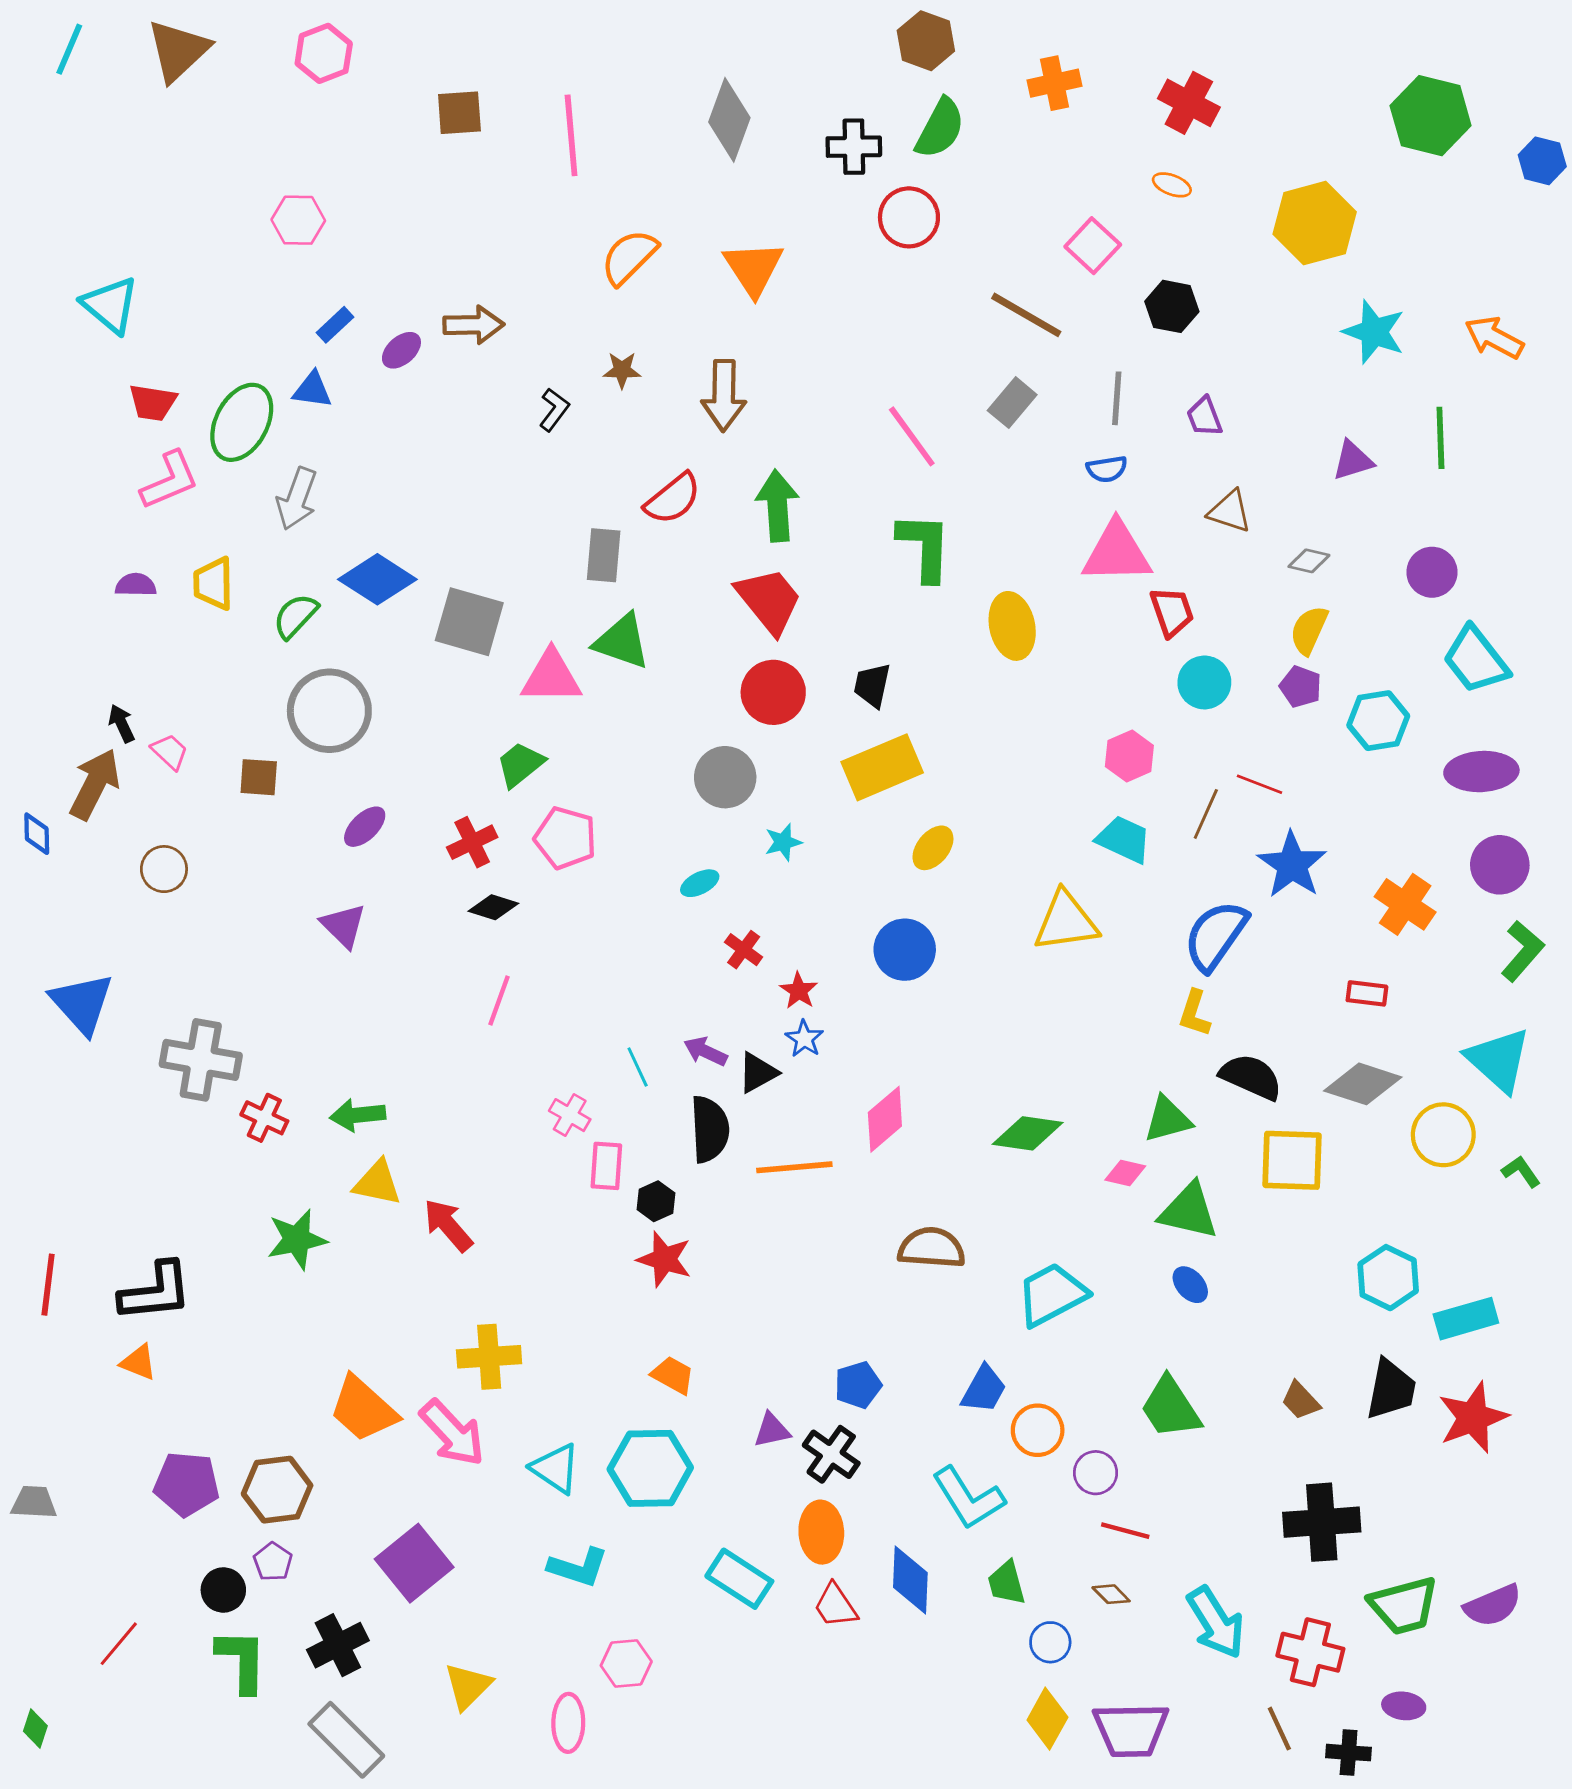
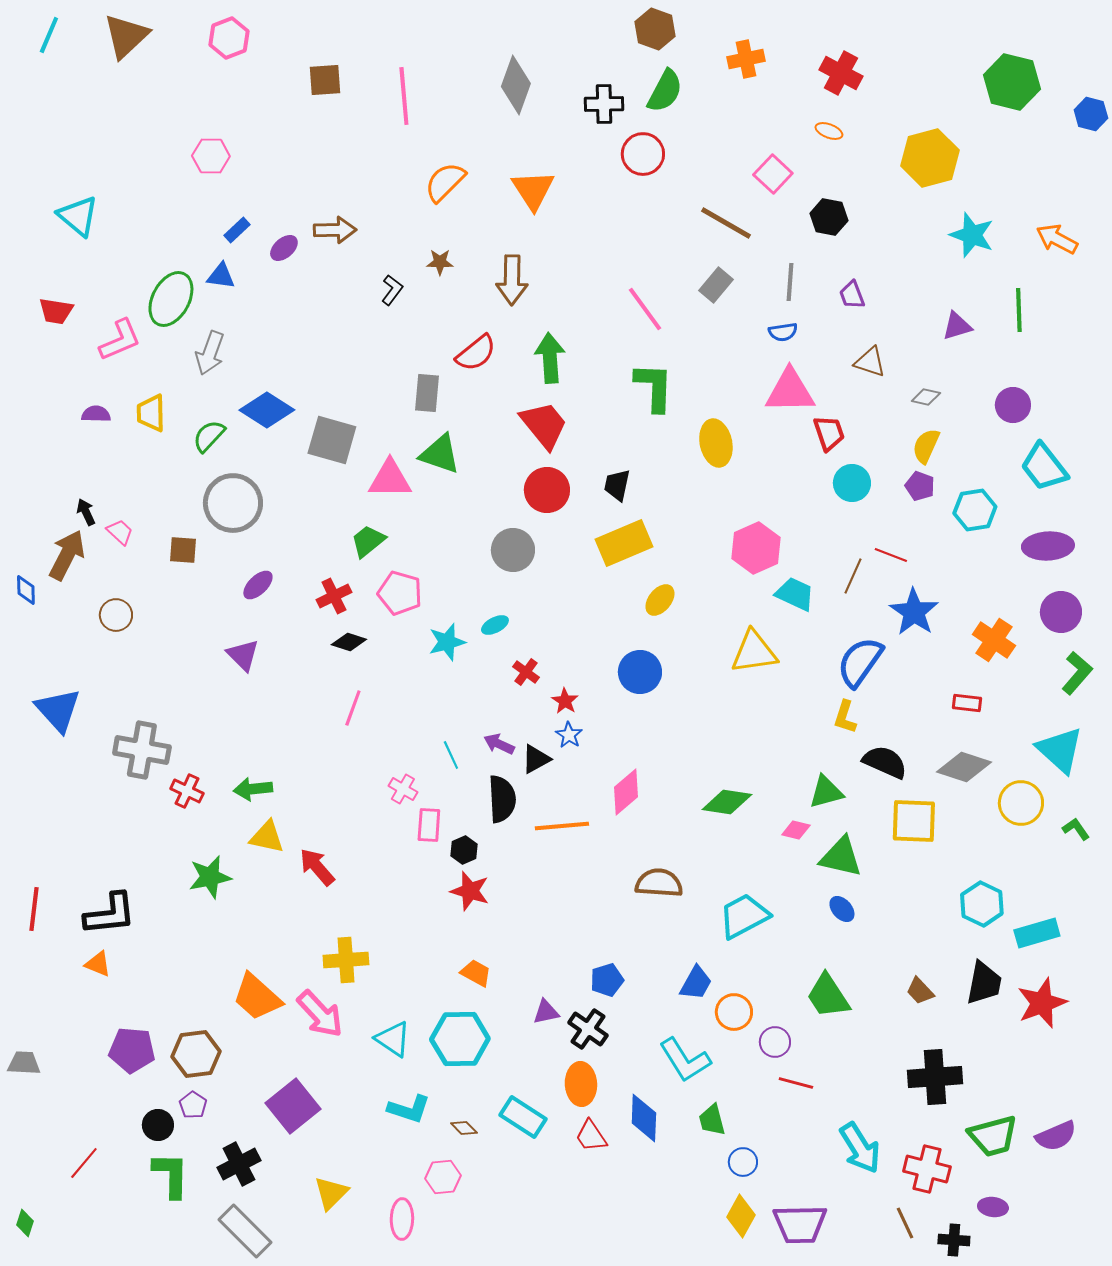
red trapezoid: (153, 403) -> (56, 311), moved
pink hexagon: (1129, 756) -> (756, 548), moved, size x1.4
cyan star: (783, 842) -> (447, 642), moved, size x1.4
brown diamond: (1111, 1594) -> (464, 1128), moved

